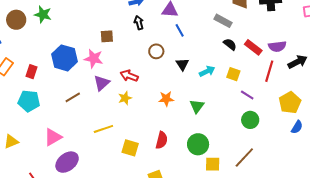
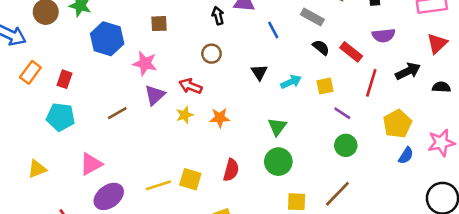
black arrow: (139, 23) -> (218, 16), moved
blue line: (180, 30) -> (273, 30), moved
brown square: (107, 36) -> (159, 24), moved
purple semicircle: (277, 46) -> (384, 35), moved
brown circle: (156, 51) -> (211, 54), moved
blue hexagon: (64, 58) -> (107, 39), moved
yellow square: (233, 74) -> (325, 86), turned -32
orange star: (166, 99) -> (220, 118), moved
yellow line: (103, 129) -> (158, 185), moved
green circle: (198, 144) -> (278, 162), moved

